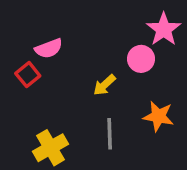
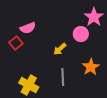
orange star: (158, 116) -> (91, 67), turned 30
yellow cross: (50, 148) -> (29, 85), turned -30

